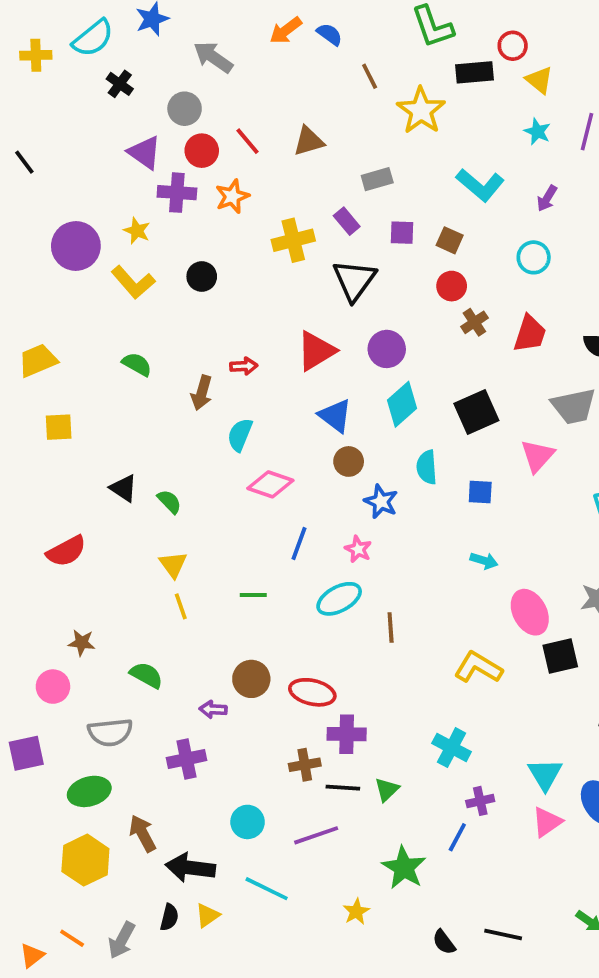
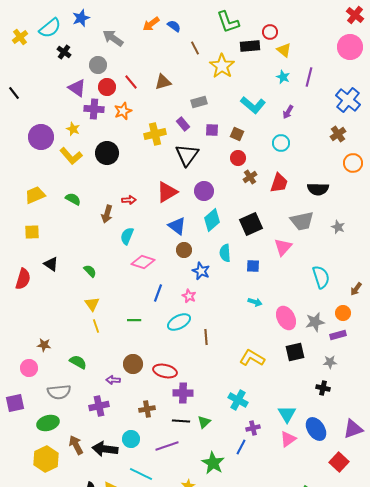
yellow cross: (36, 55) -> (20, 37), turned -35
black circle: (202, 276) -> (107, 153), size x1.5
yellow trapezoid: (38, 360) -> (35, 195), moved
black triangle: (124, 488) -> (51, 264), moved
red semicircle: (66, 551) -> (23, 279), moved, turned -45
pink ellipse: (530, 612) -> (286, 318), moved
brown cross: (305, 765) -> (147, 409), moved
black arrow: (190, 868) -> (105, 449), moved

